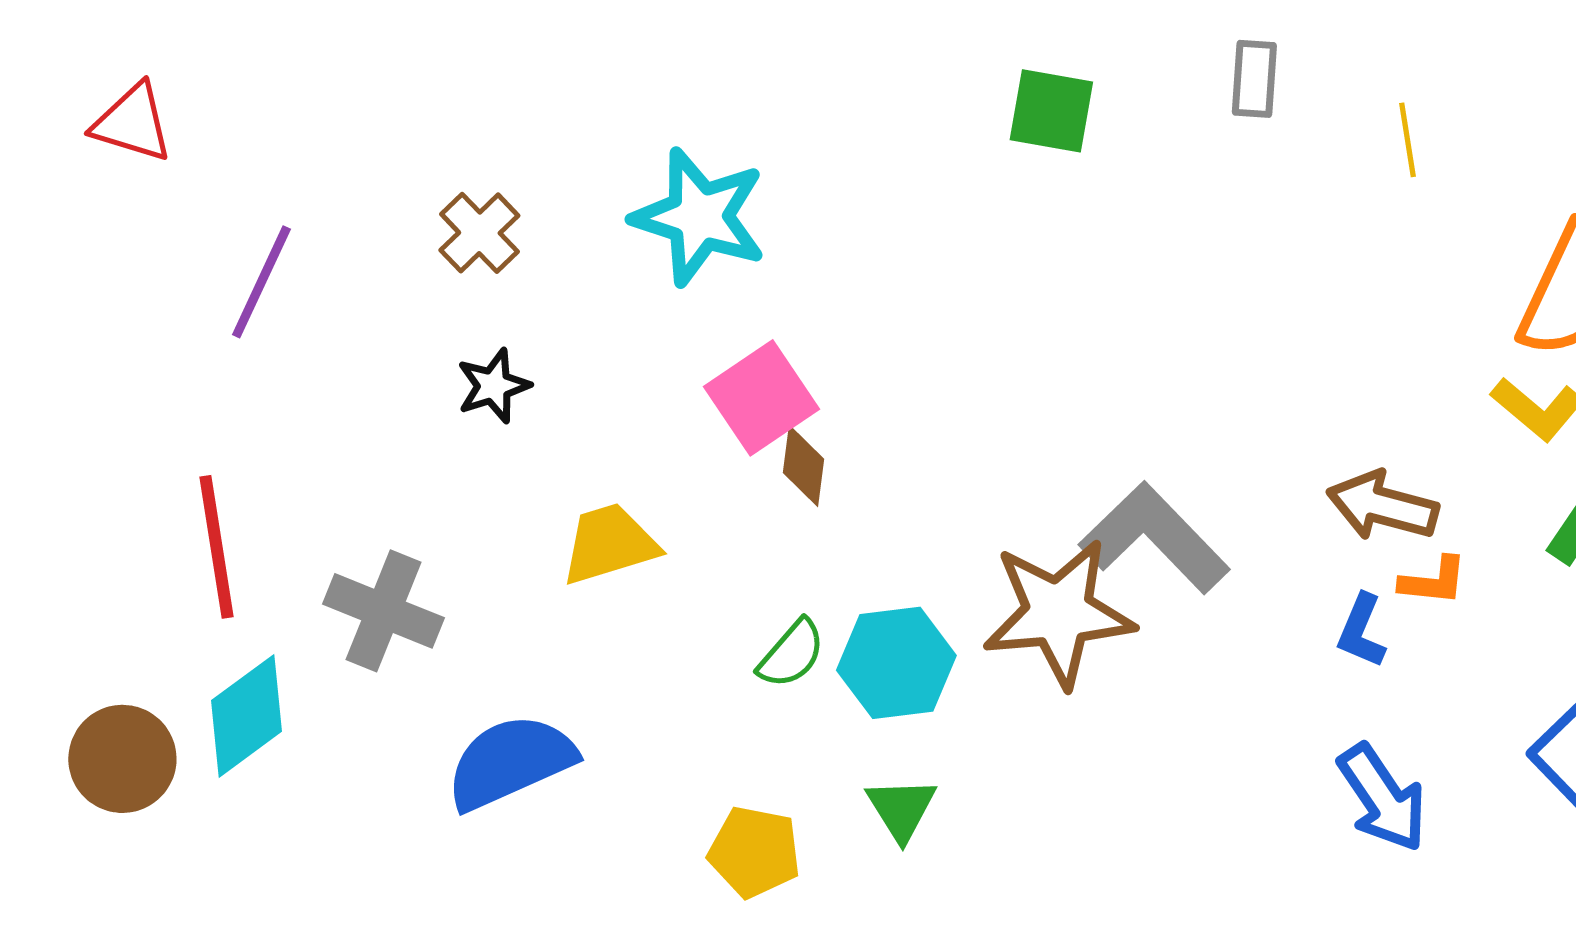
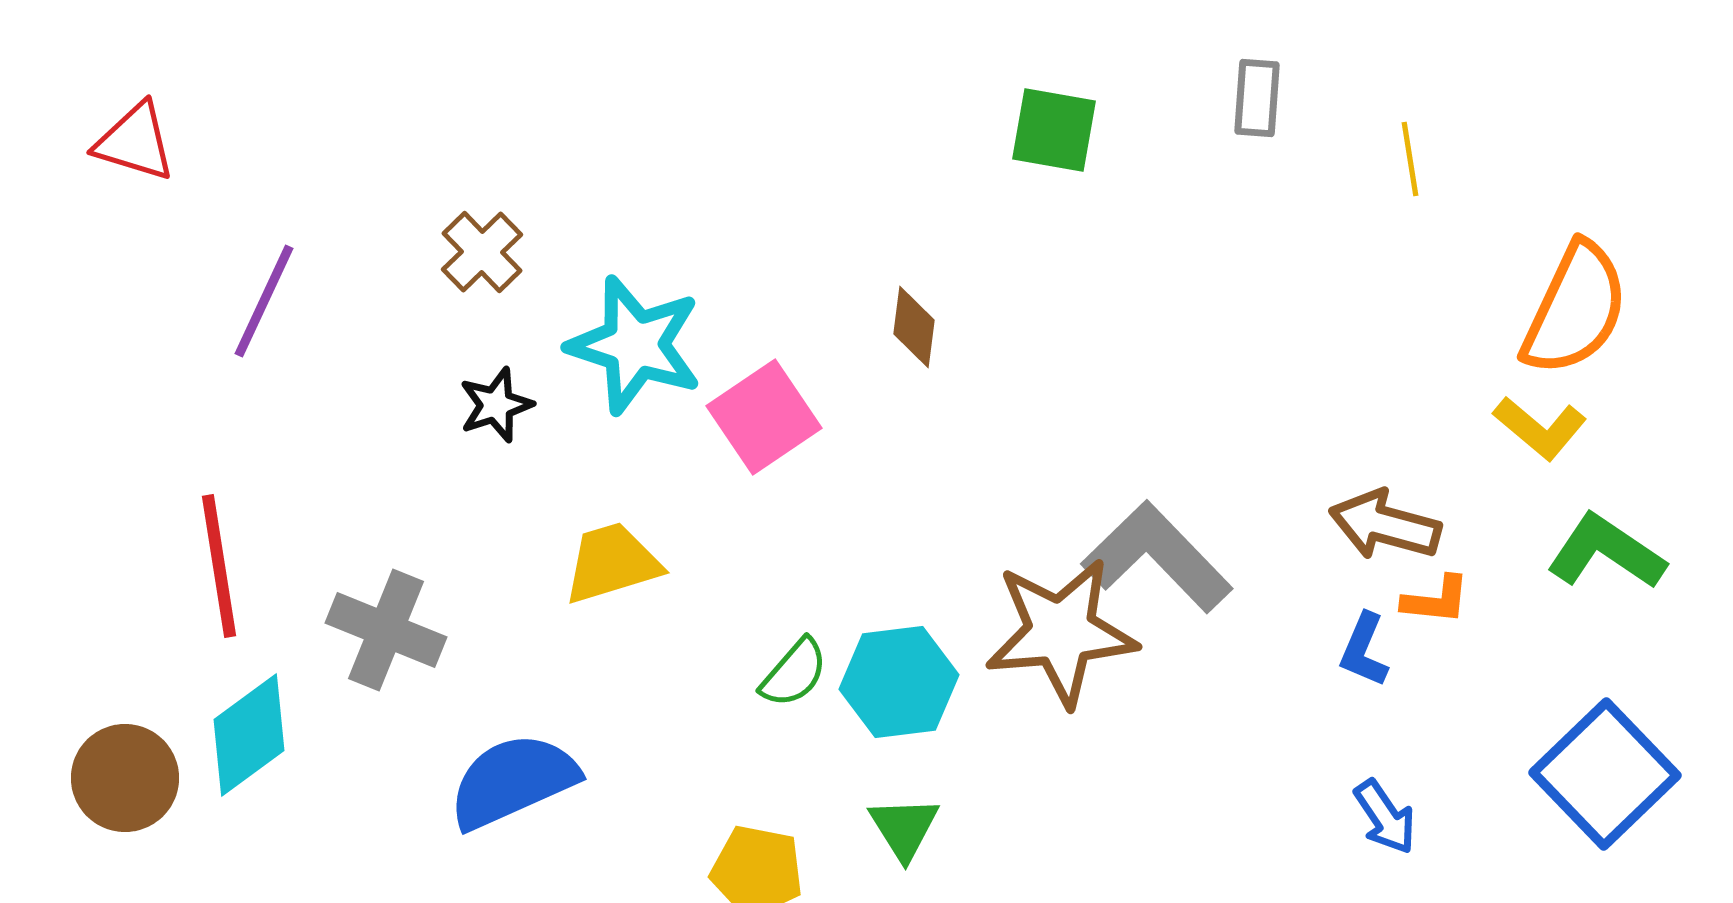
cyan star: (699, 217) -> (635, 345), moved
brown diamond: (803, 466) -> (914, 327), moved
blue arrow: (1382, 798) -> (1385, 817), size x0.7

